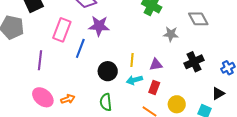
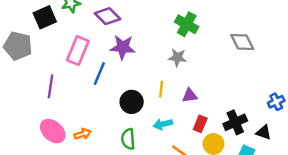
gray star: (171, 34) -> (177, 58), moved
black cross: (194, 62) -> (235, 122), moved
cyan arrow: (134, 80) -> (163, 124), moved
red rectangle: (154, 88) -> (200, 124), moved
black triangle: (218, 93) -> (264, 132), turned 48

